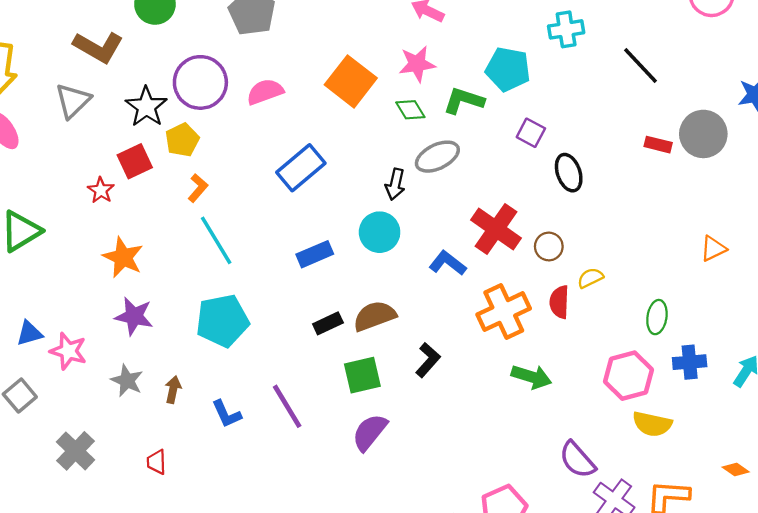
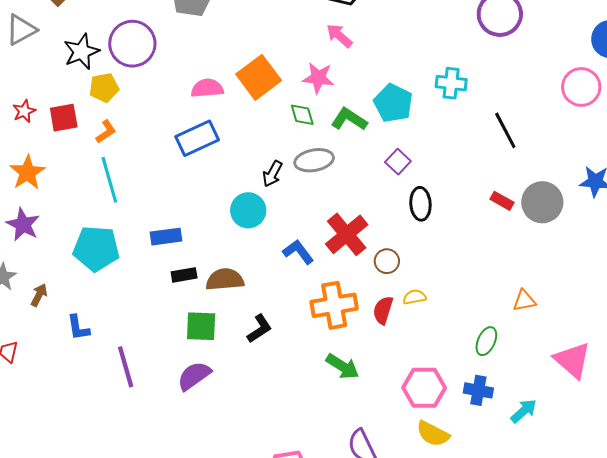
pink semicircle: (265, 92) -> (207, 88), moved
red square: (135, 161) -> (64, 118), moved
blue rectangle: (315, 254) -> (166, 237), moved
green ellipse: (657, 317) -> (486, 341), moved
purple line: (287, 406) -> (126, 367), moved

